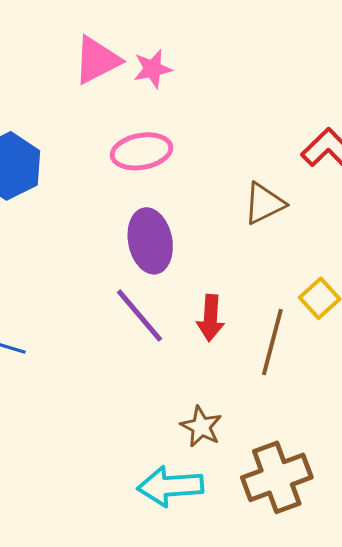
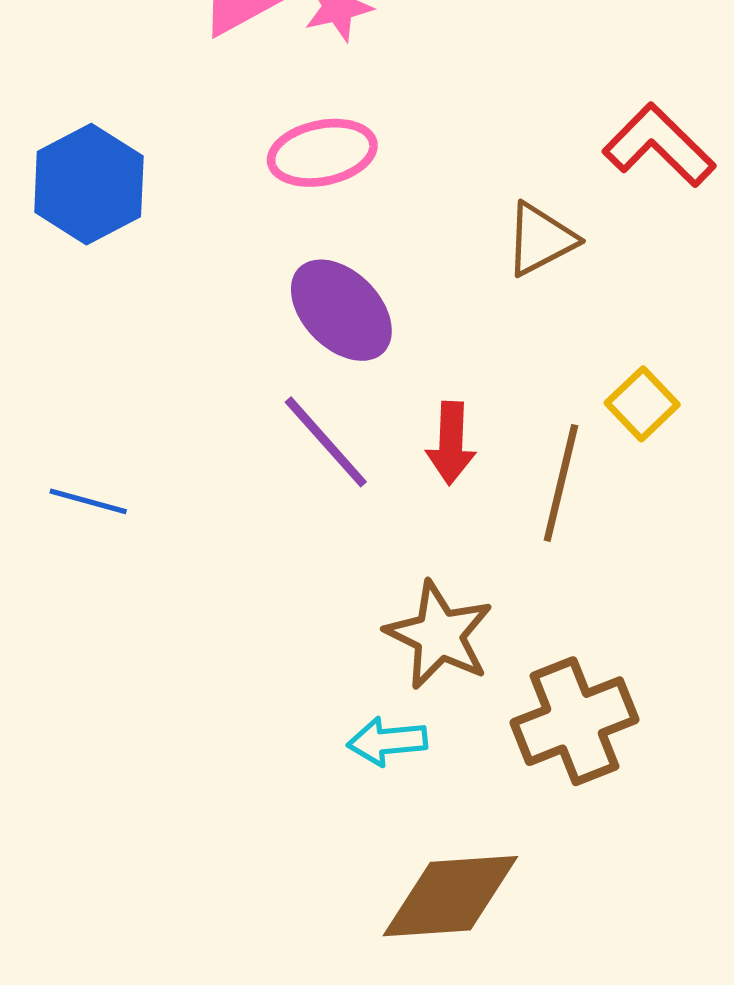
purple ellipse: (150, 241) -> (341, 310), turned -32
brown star: (201, 427) -> (439, 635), size x1.5
cyan arrow: (170, 486) -> (387, 741), size x0.7

